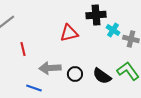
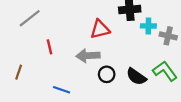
cyan cross: (113, 30) -> (148, 26), turned -32
gray arrow: (50, 68) -> (88, 56), moved

